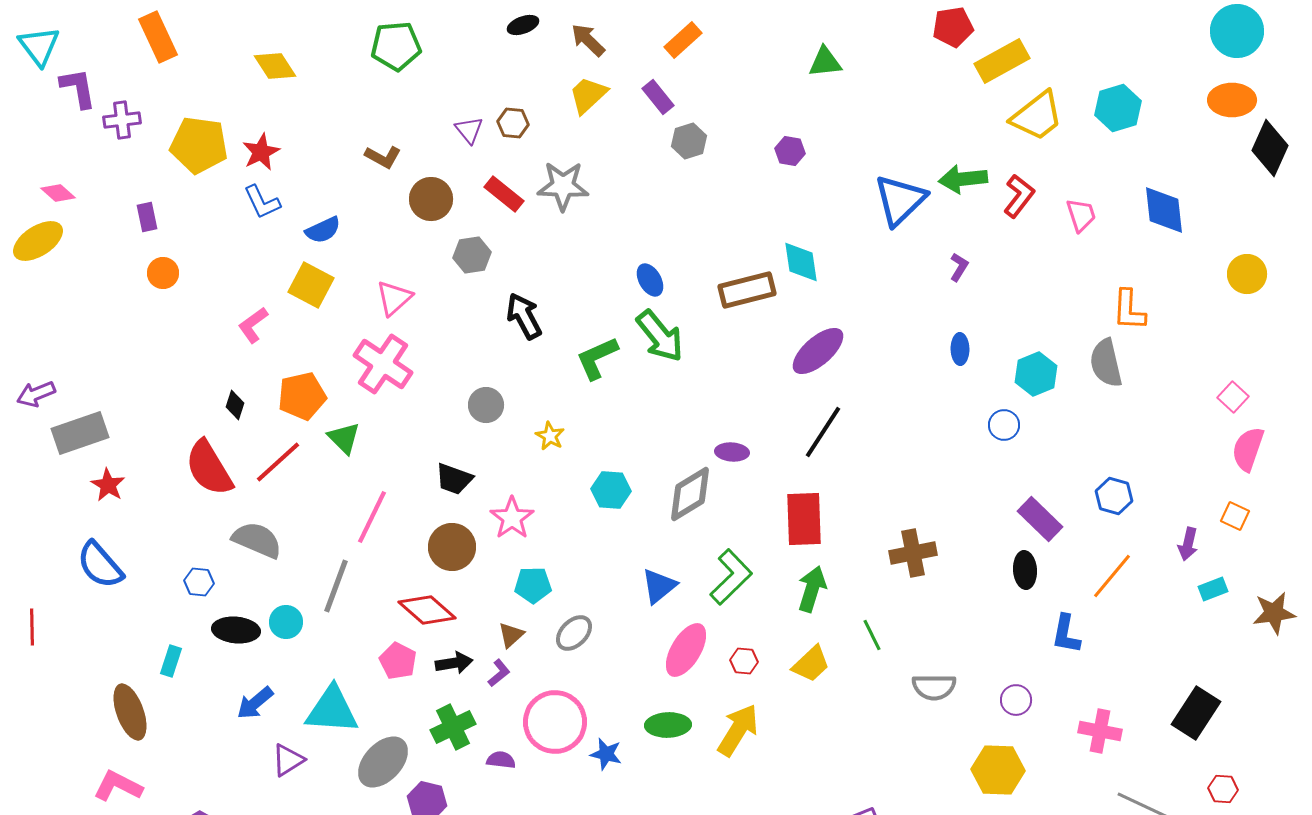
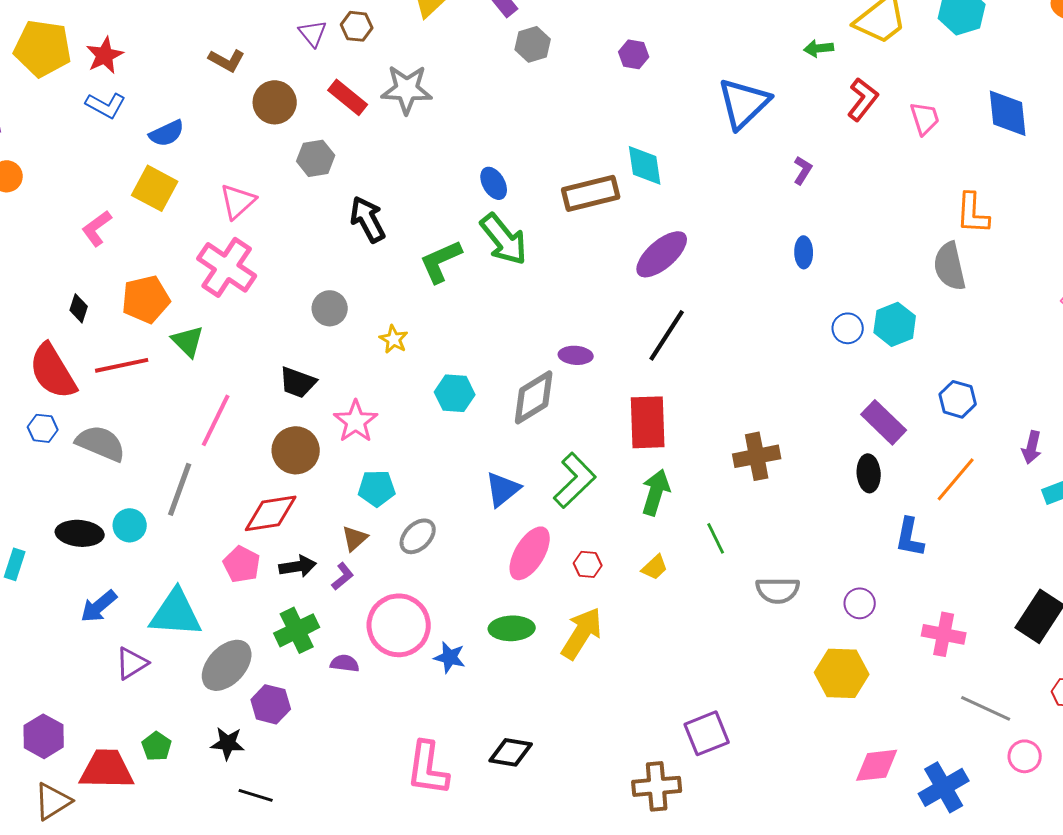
green arrow: (963, 179) -> (819, 48), moved, size x0.6
blue L-shape: (262, 202) -> (106, 105), turned -36
cyan hexagon: (1036, 374) -> (895, 324), moved
red line: (278, 462) -> (122, 365), turned 30
blue hexagon: (199, 582) -> (43, 428), moved
red diamond: (427, 610) -> (271, 513), turned -50
yellow trapezoid: (811, 664) -> (655, 567), size x0.7

